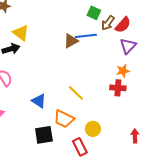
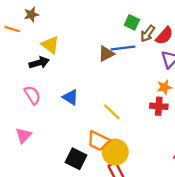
blue triangle: (39, 101) -> (70, 97), moved
yellow circle: (93, 129) -> (115, 152), moved, size x1.5
black square: (44, 135) -> (76, 159), turned 36

